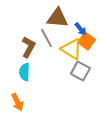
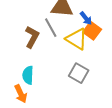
gray square: (80, 71) -> (79, 73), moved
cyan semicircle: (24, 72) -> (28, 75), moved

